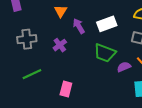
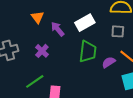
green trapezoid: (105, 53) -> (88, 52), turned -95
green line: (32, 74) -> (35, 81), moved

